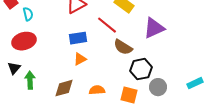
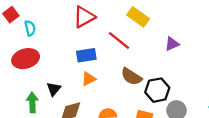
purple triangle: (154, 28) -> (172, 44), size x0.6
brown semicircle: (123, 47) -> (131, 77), moved
black triangle: (14, 68) -> (54, 89), moved

